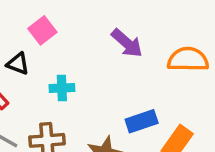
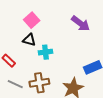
black triangle: (18, 64) -> (29, 40), moved

